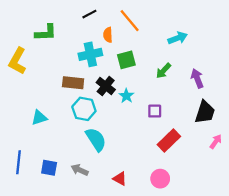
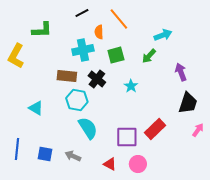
green arrow: (163, 71) -> (149, 56), moved
cyan star: (126, 96) -> (131, 86), moved
purple square: (155, 111) -> (127, 137), moved, size x1.6
cyan triangle: (39, 118) -> (36, 108), turned 49
pink circle: (160, 179) -> (138, 164), moved

